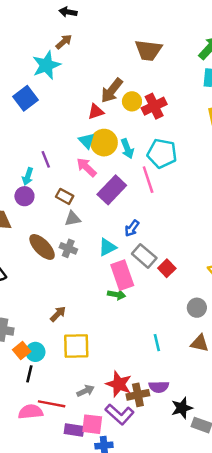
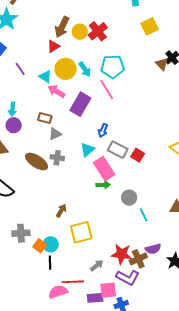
cyan triangle: (87, 141) -> (45, 77), moved
purple line: (46, 159) -> (20, 69), moved
gray circle: (197, 308) -> (129, 198), moved

